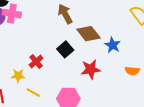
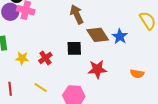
blue star: (113, 45) -> (120, 36), moved
black square: (65, 49) -> (74, 48), turned 35
yellow star: (18, 76) -> (22, 58), moved

